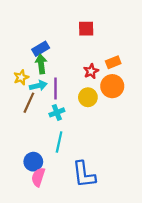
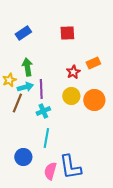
blue rectangle: (41, 49) -> (23, 33), moved
orange circle: (112, 86) -> (94, 100), moved
pink semicircle: (38, 177) -> (50, 171), moved

